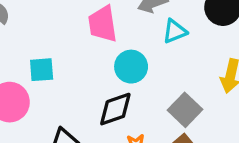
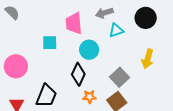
cyan square: (42, 70) -> (50, 43), moved
black diamond: (115, 109) -> (78, 74), turned -50

